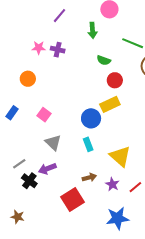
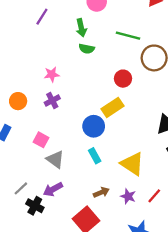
pink star: (39, 48) -> (52, 74), moved
purple cross: (58, 50) -> (52, 101), moved, turned -32
green semicircle: (104, 60) -> (87, 49), moved
orange circle: (28, 79) -> (18, 101), moved
red circle: (115, 80) -> (123, 79), moved
pink square: (44, 115) -> (41, 140), moved

